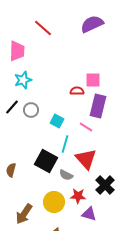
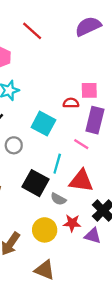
gray circle: (31, 110) -> (14, 145), moved
cyan square: (57, 121) -> (43, 124), moved, size x1.5
red triangle: (86, 159) -> (81, 181), turned -40
purple triangle: (89, 214) -> (93, 236), moved

